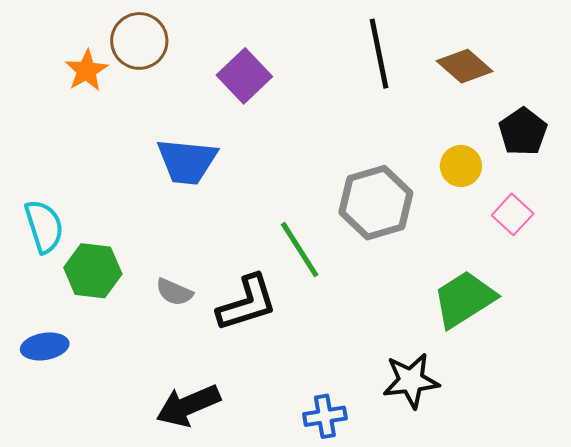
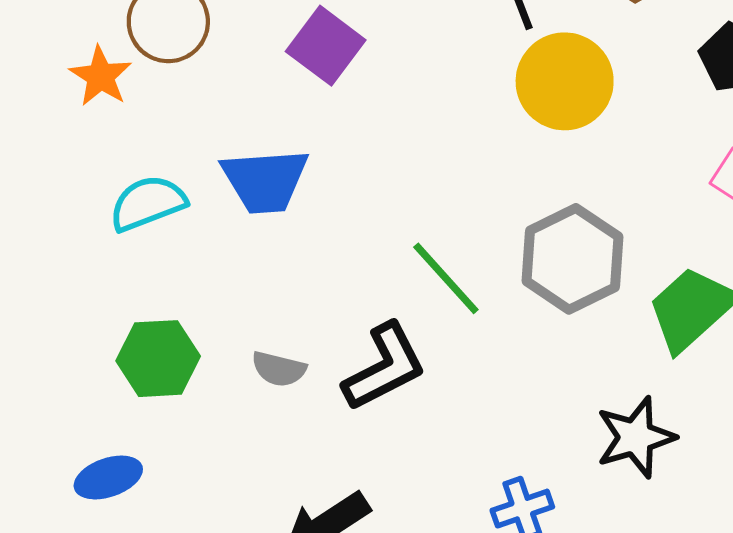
yellow circle: (461, 166) -> (565, 81), moved, size x1.6
gray hexagon: (376, 203) -> (572, 259), moved
cyan semicircle: (44, 226) -> (148, 203), moved, turned -84

